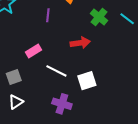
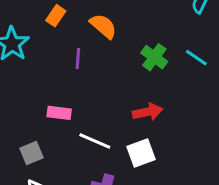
red arrow: (80, 43) -> (148, 112), moved
pink rectangle: (33, 51) -> (59, 113), turned 42

